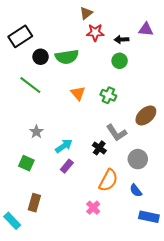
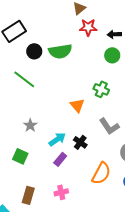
orange triangle: (78, 93) -> (77, 105), moved
black cross: (99, 148) -> (80, 142), moved
pink cross: (93, 208) -> (61, 192), moved, turned 32

